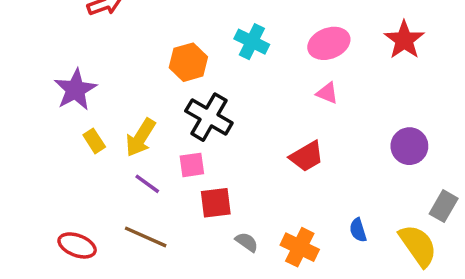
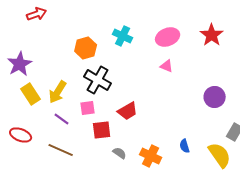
yellow rectangle: (94, 141) -> (31, 94), size x1.5
red trapezoid: (307, 156) -> (128, 111), moved
red ellipse: (77, 245) -> (21, 135), moved

